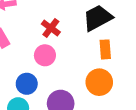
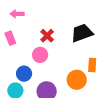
orange rectangle: (105, 49) -> (92, 65), moved

